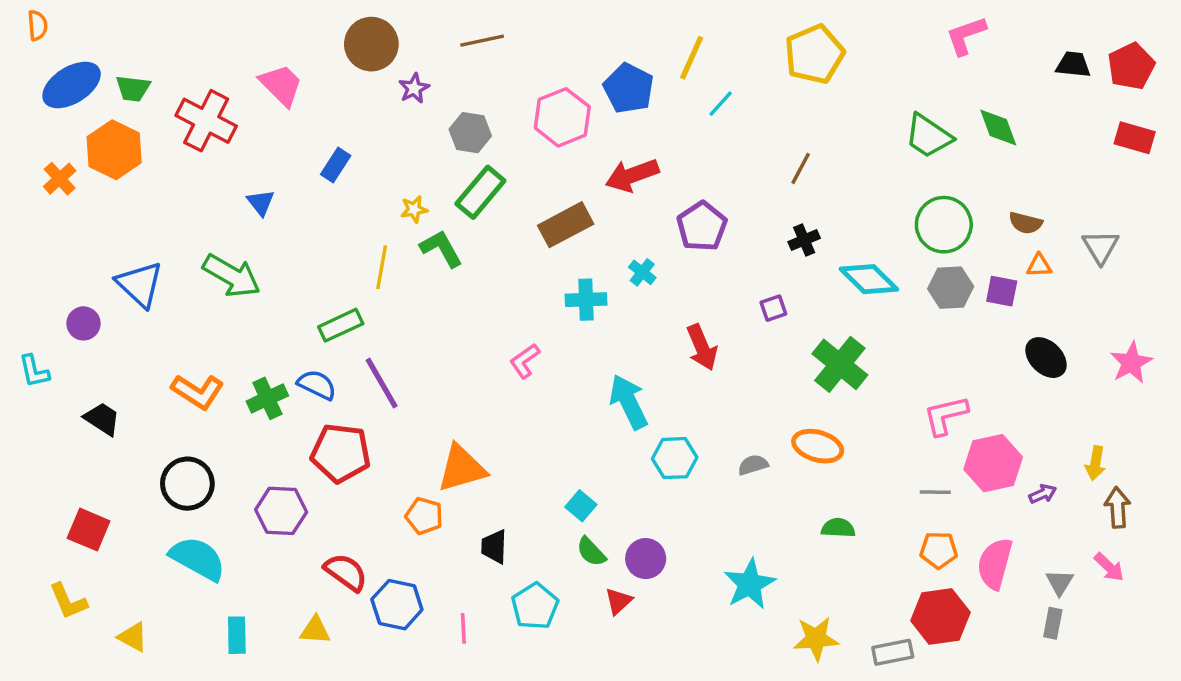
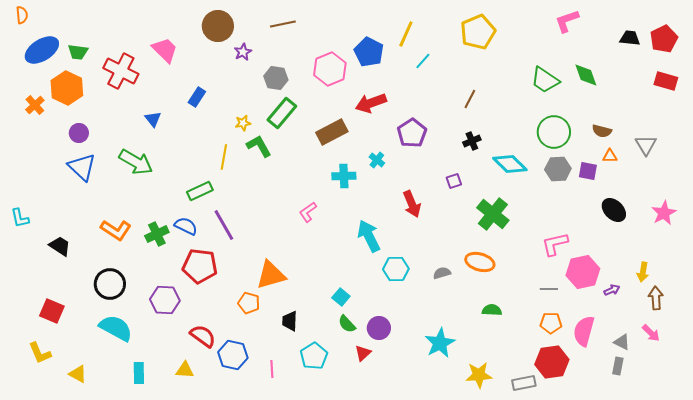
purple circle: (83, 323) -> (79, 133), moved
gray triangle: (1060, 582) -> (622, 342), turned -36

